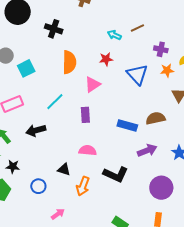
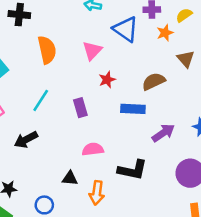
red star: (106, 59) -> (107, 80), moved
blue triangle: (137, 74) -> (126, 29), moved
pink triangle: (93, 85) -> (92, 50), moved
brown semicircle: (156, 118) -> (154, 81), moved

